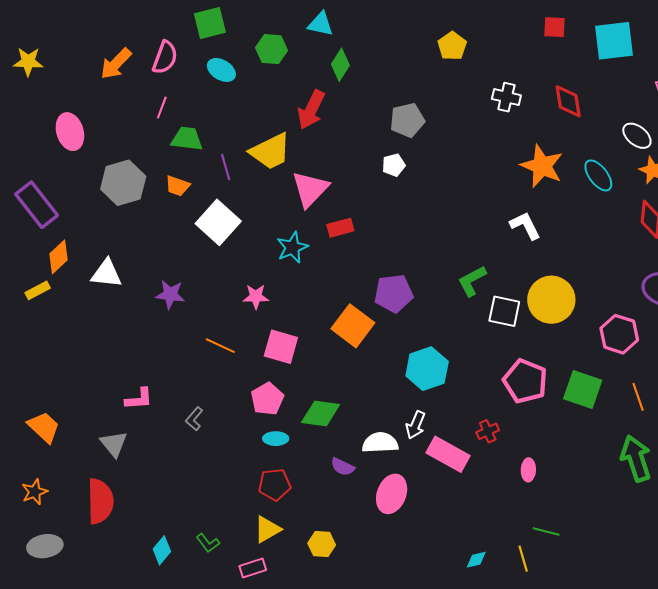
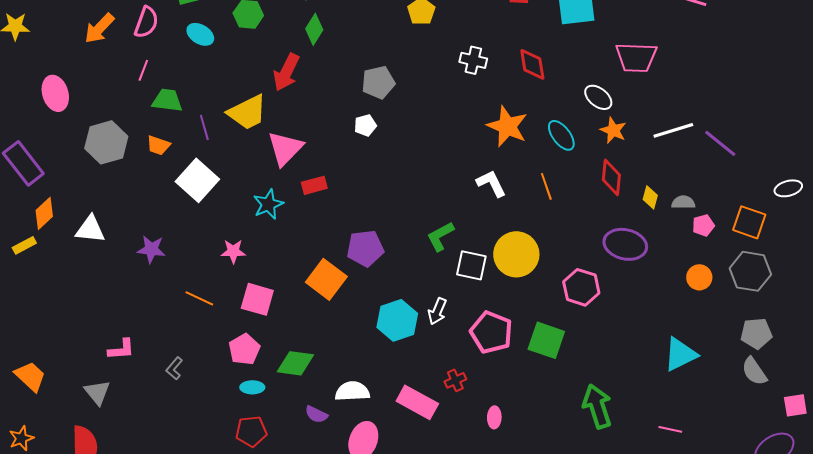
orange line: (638, 397) -> (546, 186), moved
white arrow: (416, 425) -> (437, 311), moved

